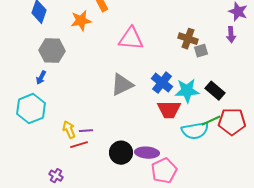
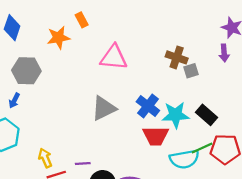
purple line: (86, 131) -> (83, 163), moved

